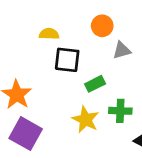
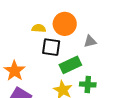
orange circle: (102, 26) -> (65, 24), moved, size x1.5
green rectangle: (95, 84) -> (70, 65), size x1.5

